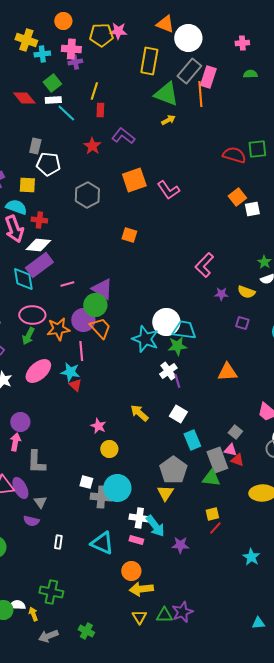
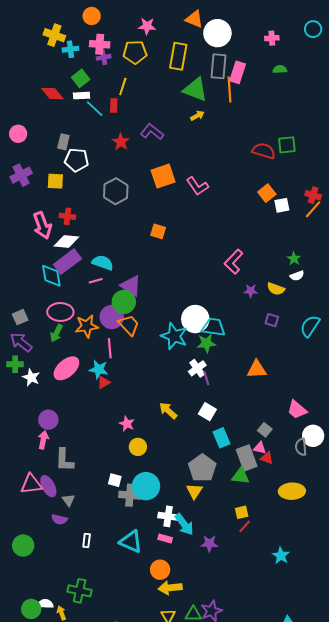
yellow pentagon: (101, 35) -> (135, 52), moved
gray rectangle: (189, 71) -> (218, 66), turned -35
red rectangle: (100, 110) -> (114, 106), moved
cyan semicircle: (16, 207) -> (103, 263), moved
red triangle: (75, 385) -> (104, 382), turned 48

